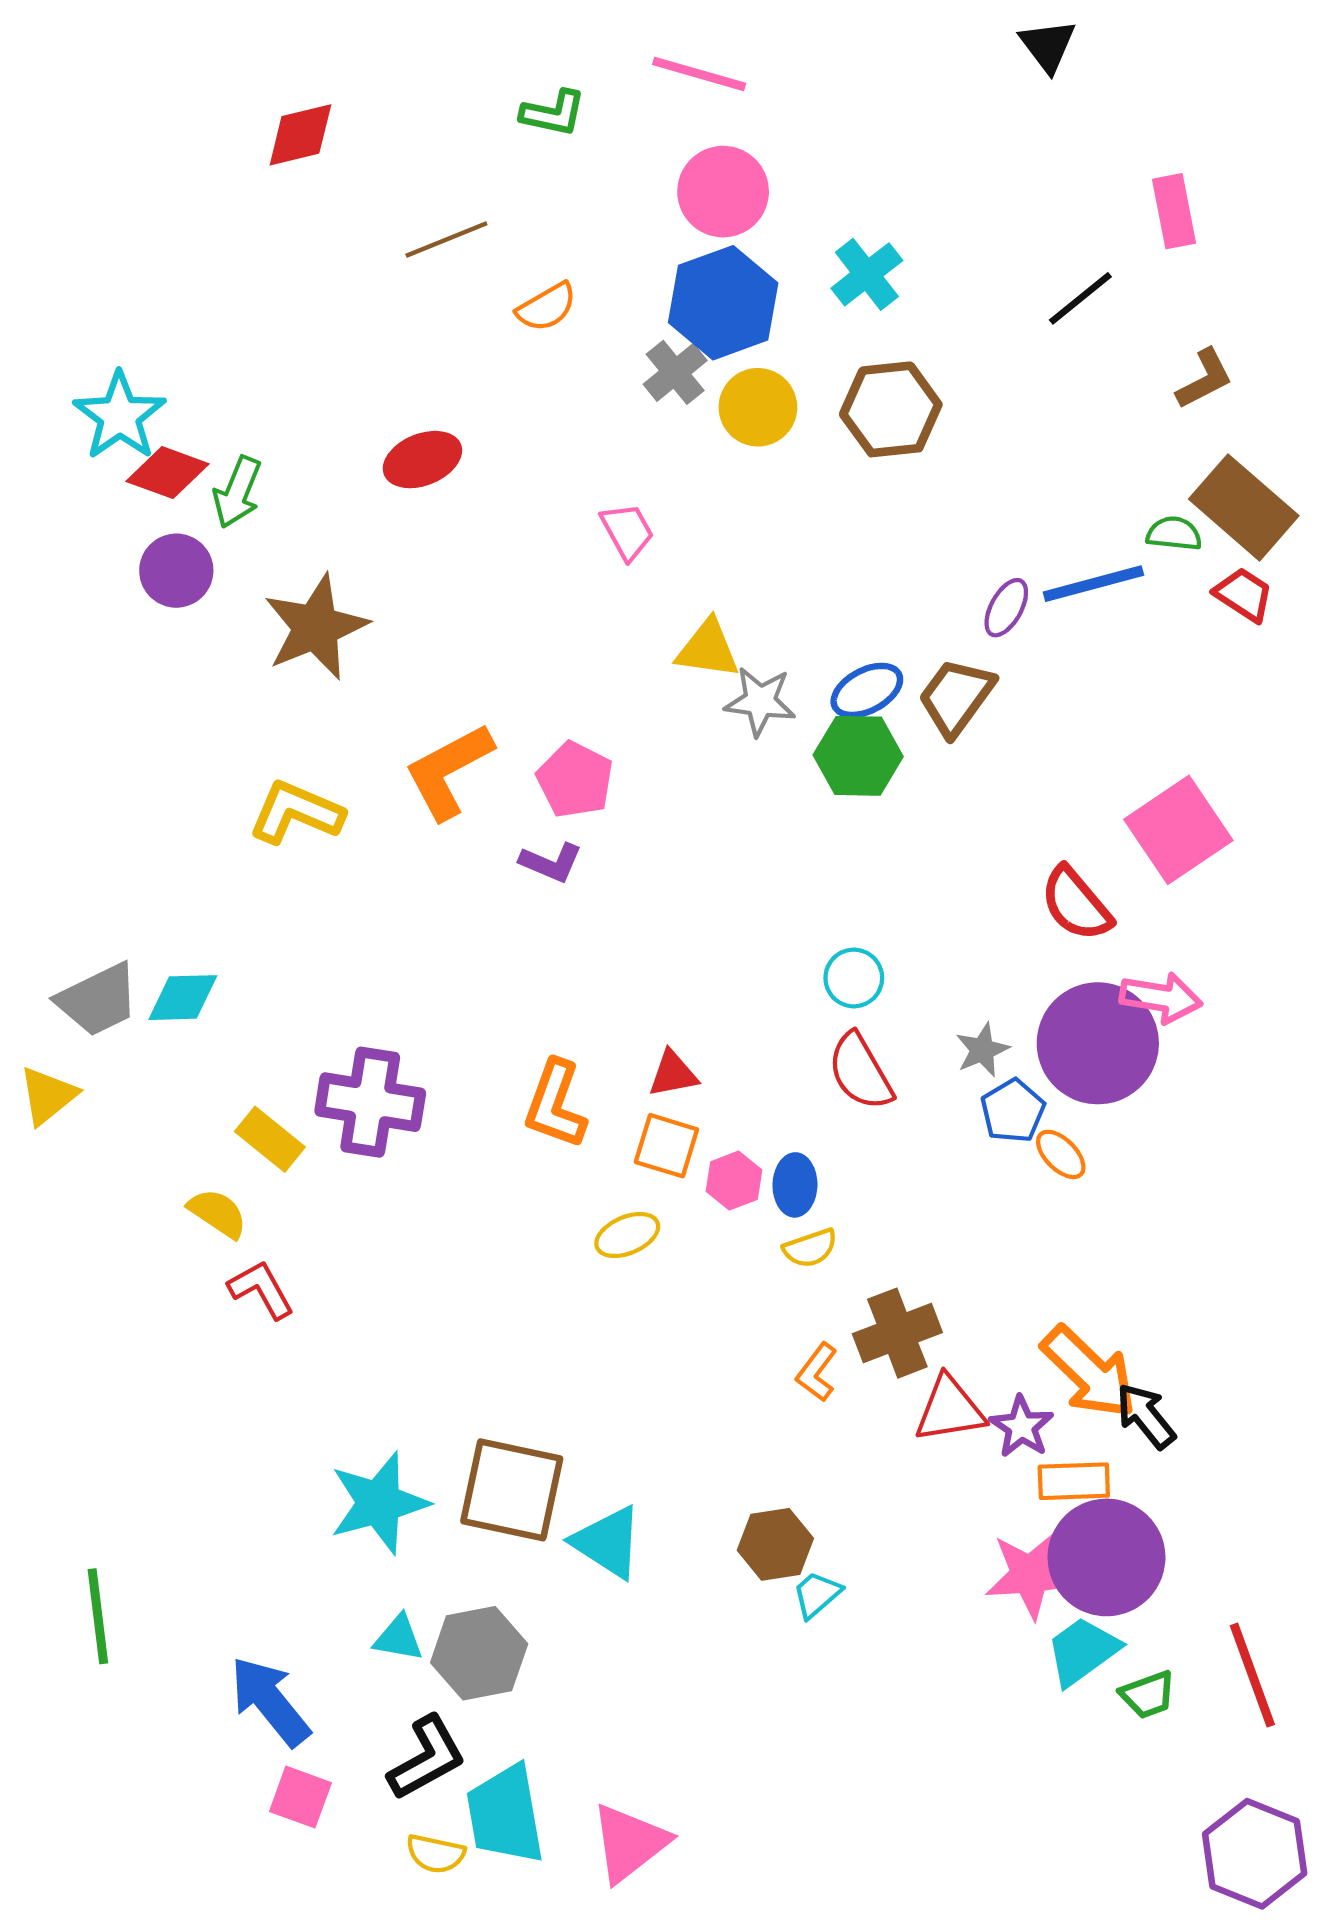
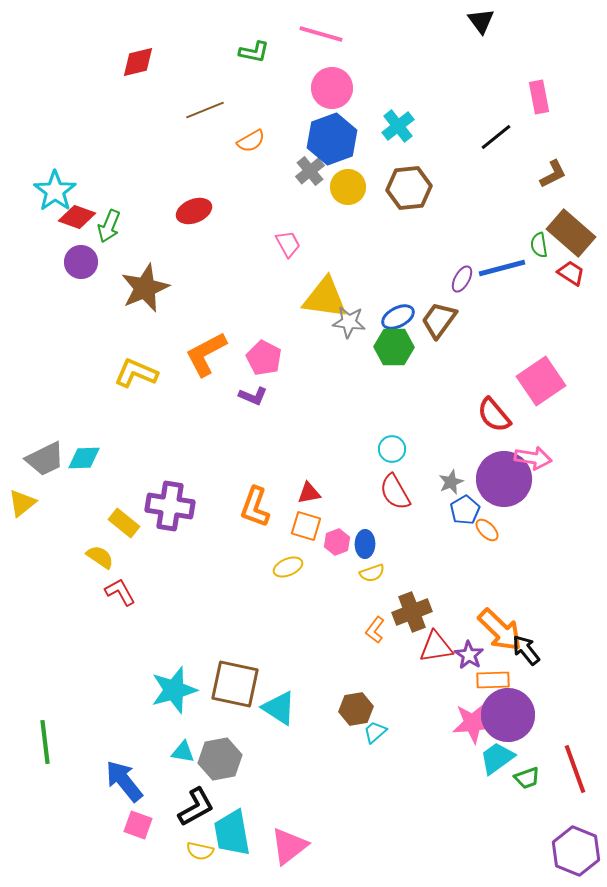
green semicircle: (1174, 534) -> (539, 245), turned -105
yellow triangle: (708, 649) -> (325, 298), size x1.5

